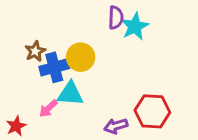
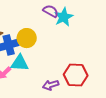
purple semicircle: (116, 18) -> (51, 11), turned -63

